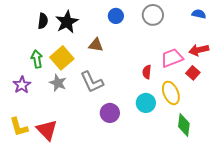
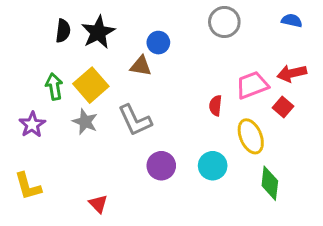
blue circle: (116, 16) -> (158, 43), moved
cyan circle: (146, 103) -> (213, 166), moved
red triangle: (47, 130) -> (98, 204), moved, size x0.6

